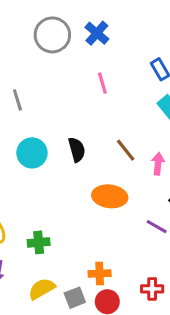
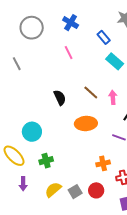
blue cross: (97, 33) -> (71, 23), moved
gray line: (17, 100) -> (17, 64), moved
cyan circle: (32, 153) -> (32, 132), moved
orange cross: (100, 274) -> (103, 163), moved

